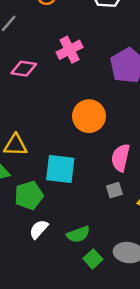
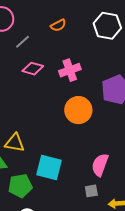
pink diamond: (24, 69) -> (33, 69), moved
orange circle: (89, 116) -> (78, 110), moved

